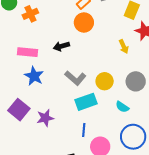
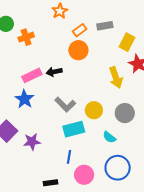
yellow arrow: (124, 47) -> (116, 77), size x1.5
pink rectangle: (27, 52) -> (32, 75), moved, turned -36

